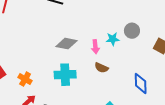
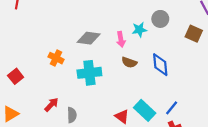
orange cross: (25, 79) -> (56, 58), moved
blue diamond: (141, 83) -> (160, 65), moved

